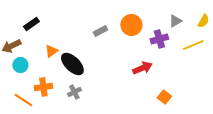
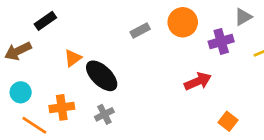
cyan circle: (20, 65) -> (21, 92), moved

